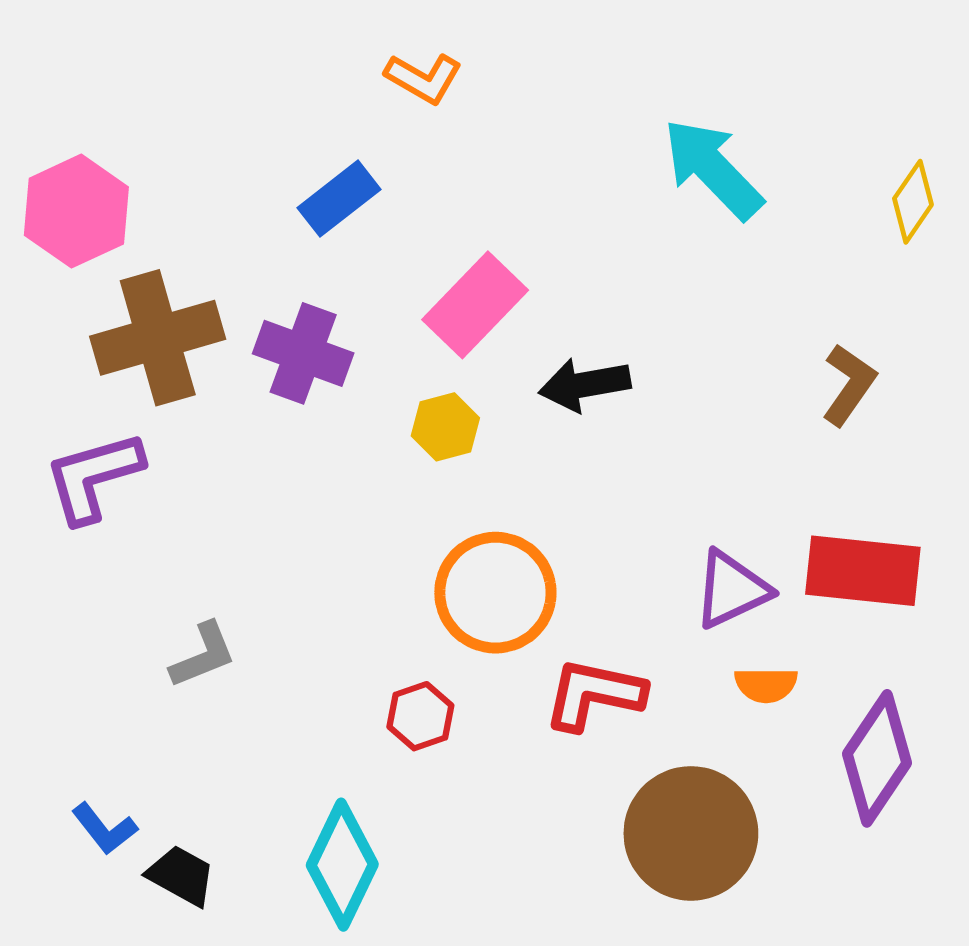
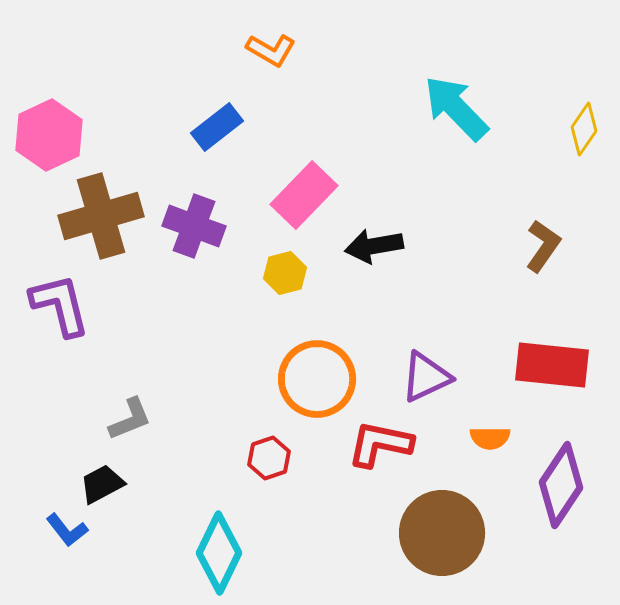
purple L-shape: (94, 477) -> (60, 305), turned 92
purple triangle: (732, 589) -> (426, 377), moved
black trapezoid: (181, 876) -> (102, 484), moved, turned -57

